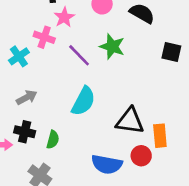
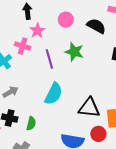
purple line: (79, 55) -> (49, 59), turned 30

